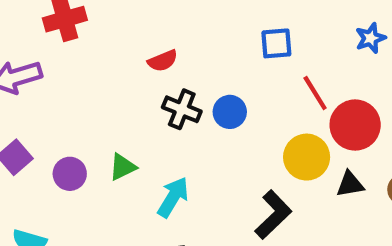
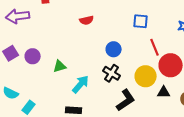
black cross: (182, 109) -> (112, 73), moved
purple circle: (70, 174) -> (33, 56), moved

